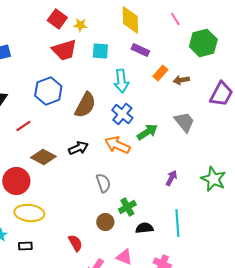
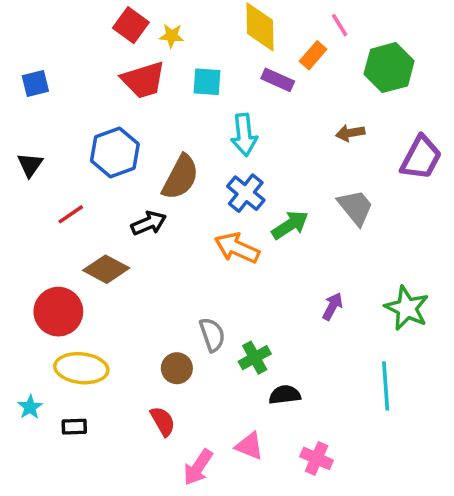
orange rectangle: (160, 73) -> (313, 55), moved
black arrow: (78, 148) -> (149, 223), moved
gray semicircle: (103, 183) -> (212, 335), moved
brown circle: (105, 222) -> (177, 368), moved
cyan line: (177, 223) -> (386, 386), moved

